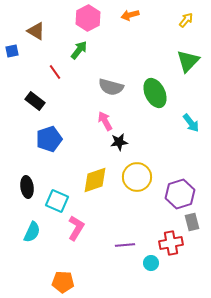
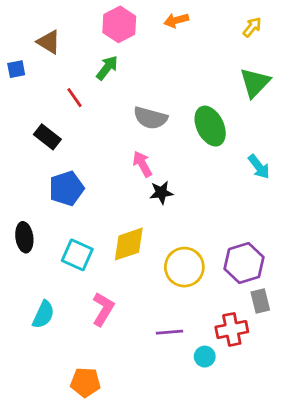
yellow circle: (137, 177) -> (184, 267), moved
black ellipse: (27, 187) -> (24, 237), moved
cyan square: (57, 201) -> (77, 255), moved

